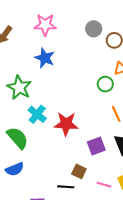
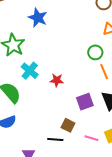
green circle: (105, 84) -> (95, 52), moved
red star: (66, 124) -> (57, 80), size x0.6

